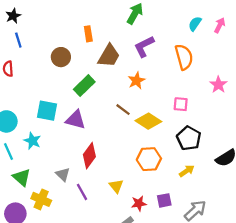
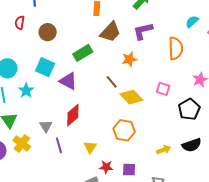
brown circle: (61, 57) -> (48, 32), moved
black pentagon: (189, 138) -> (189, 109), moved
yellow arrow: (187, 171) -> (164, 150), moved

